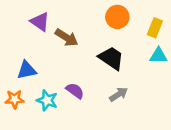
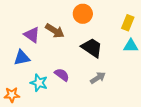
orange circle: (117, 17) -> (83, 14), moved
purple triangle: (40, 22) -> (32, 35), moved
orange star: (15, 99) -> (12, 95), moved

